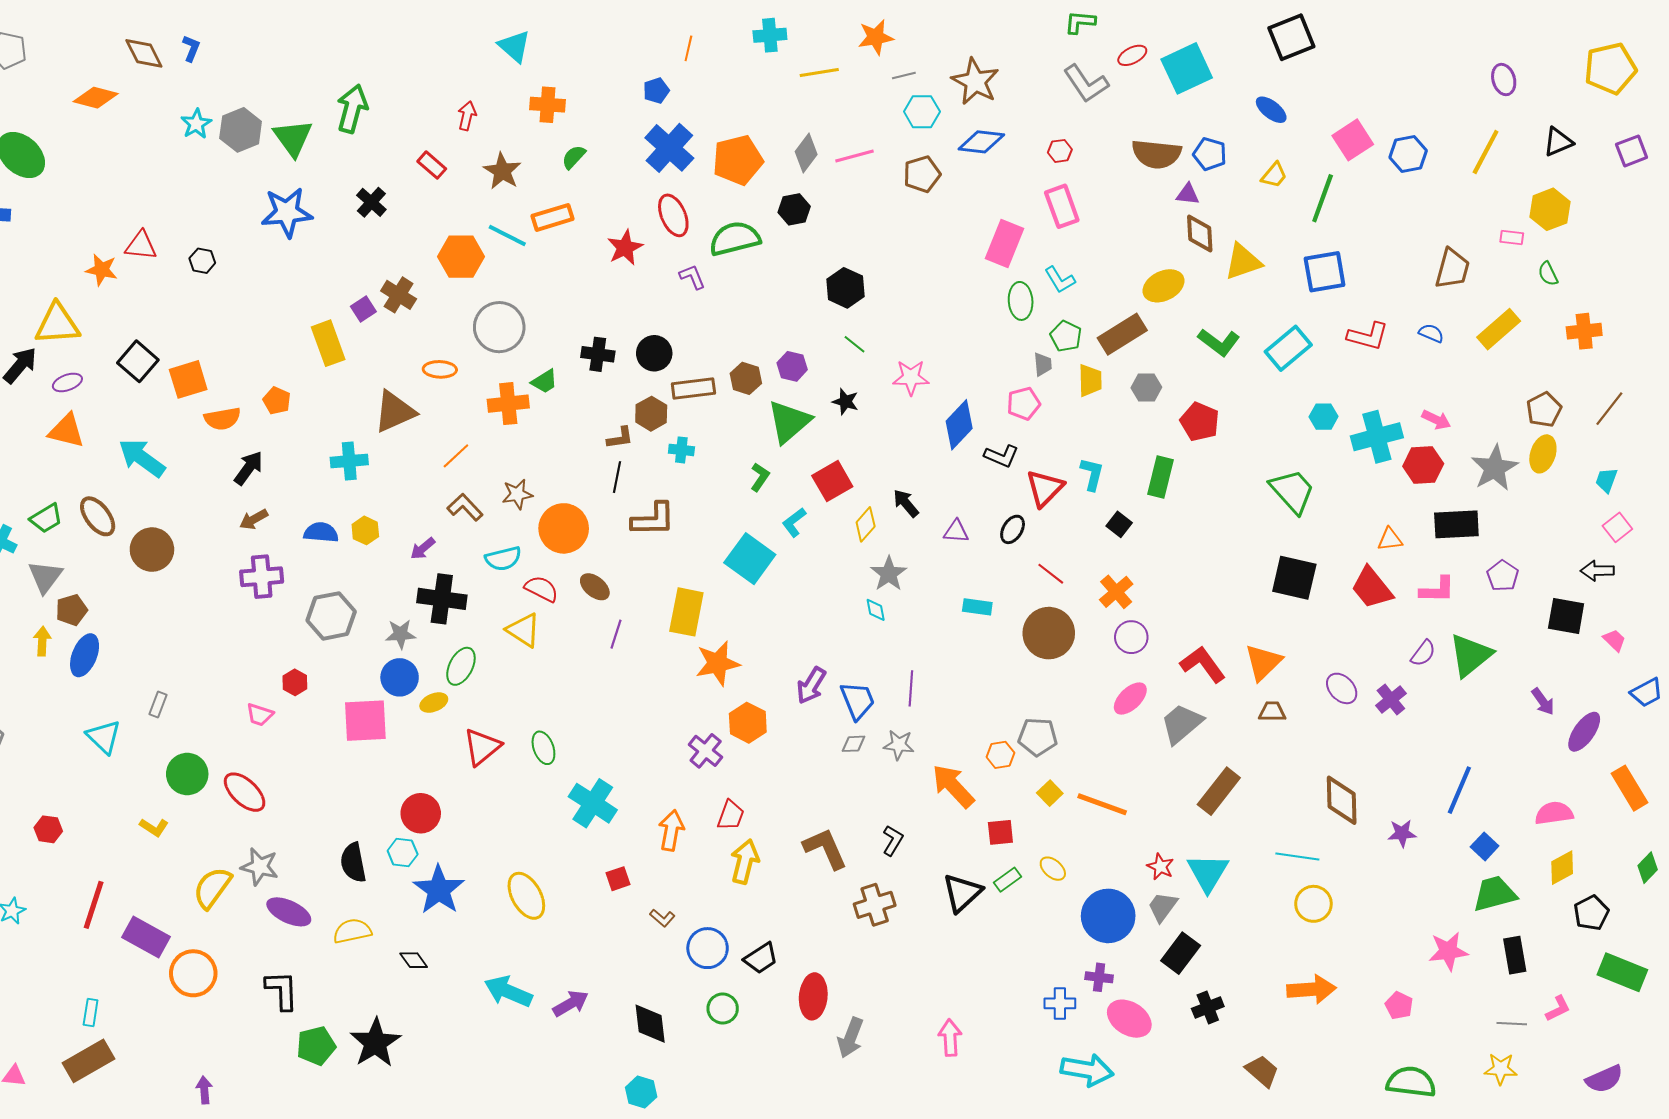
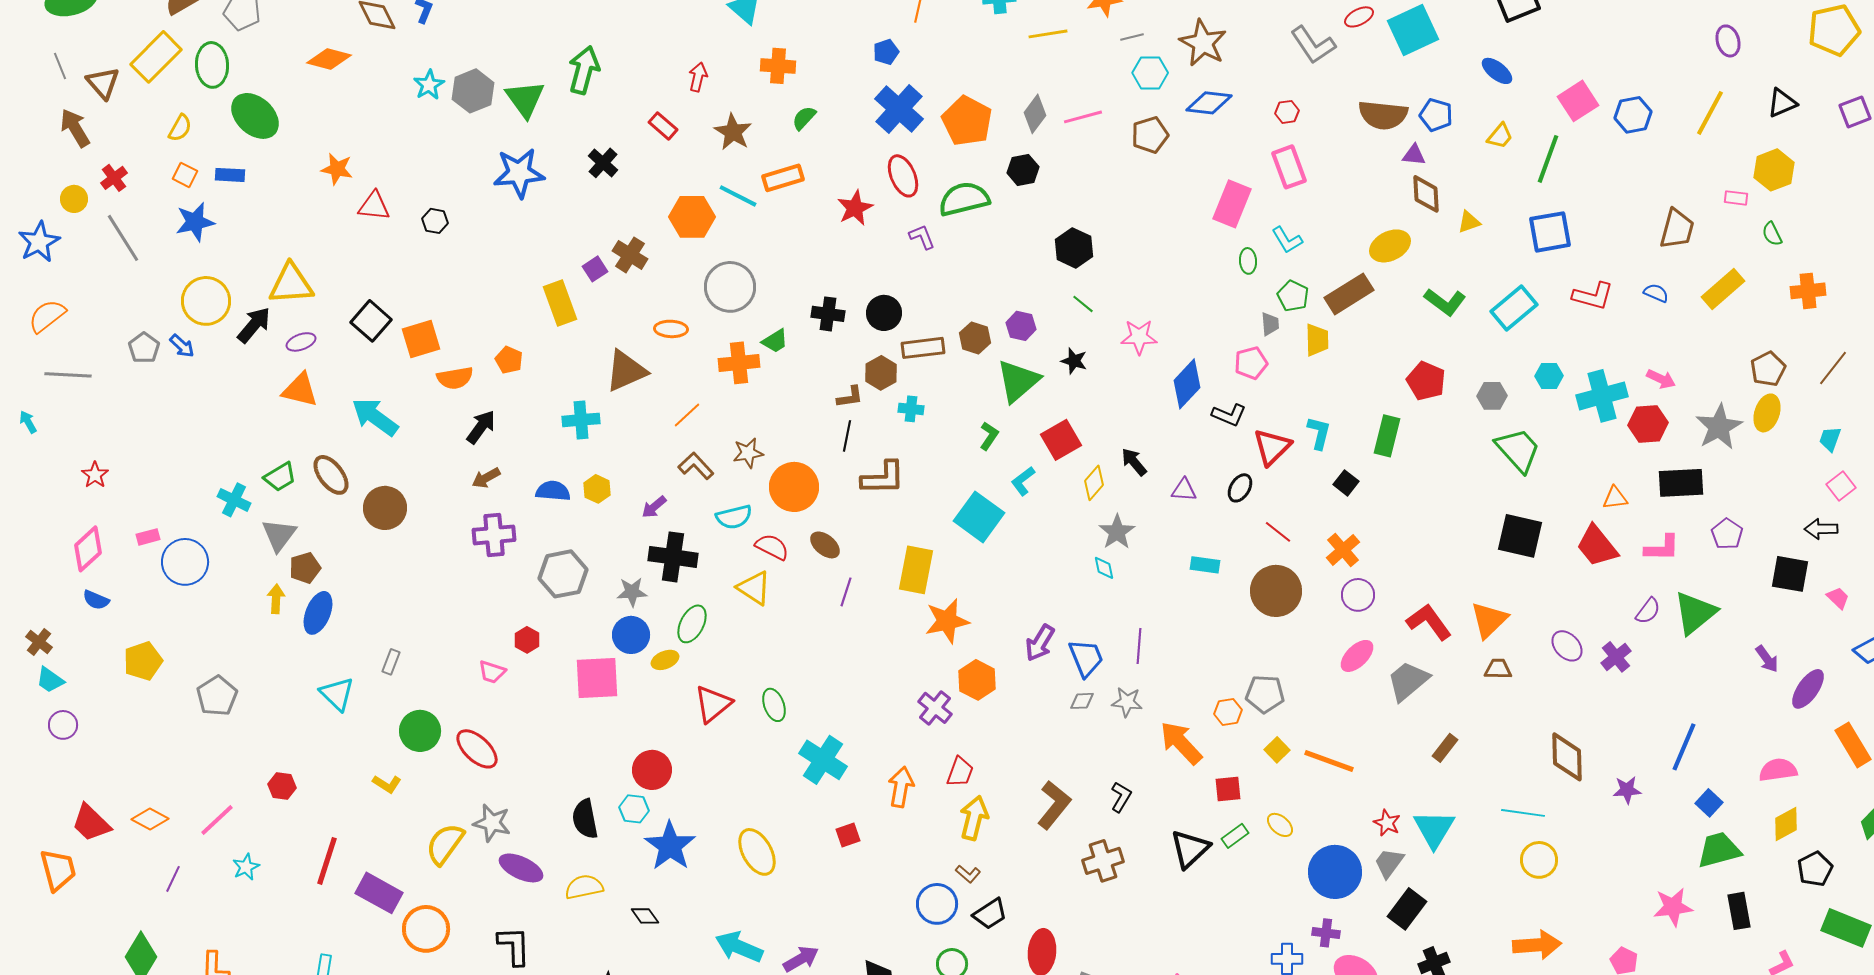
orange pentagon: (738, 160) -> (967, 121), turned -30
yellow triangle: (1243, 262) -> (1469, 222), size x0.6
orange star: (102, 270) -> (337, 169), moved
green ellipse: (1021, 301) -> (1248, 261), size x0.7
gray hexagon: (1146, 387) -> (1492, 396), moved
brown rectangle: (1219, 791) -> (1445, 748), size x0.6
brown L-shape: (825, 848) -> (1054, 805), turned 63
brown L-shape: (662, 918) -> (968, 874), moved

